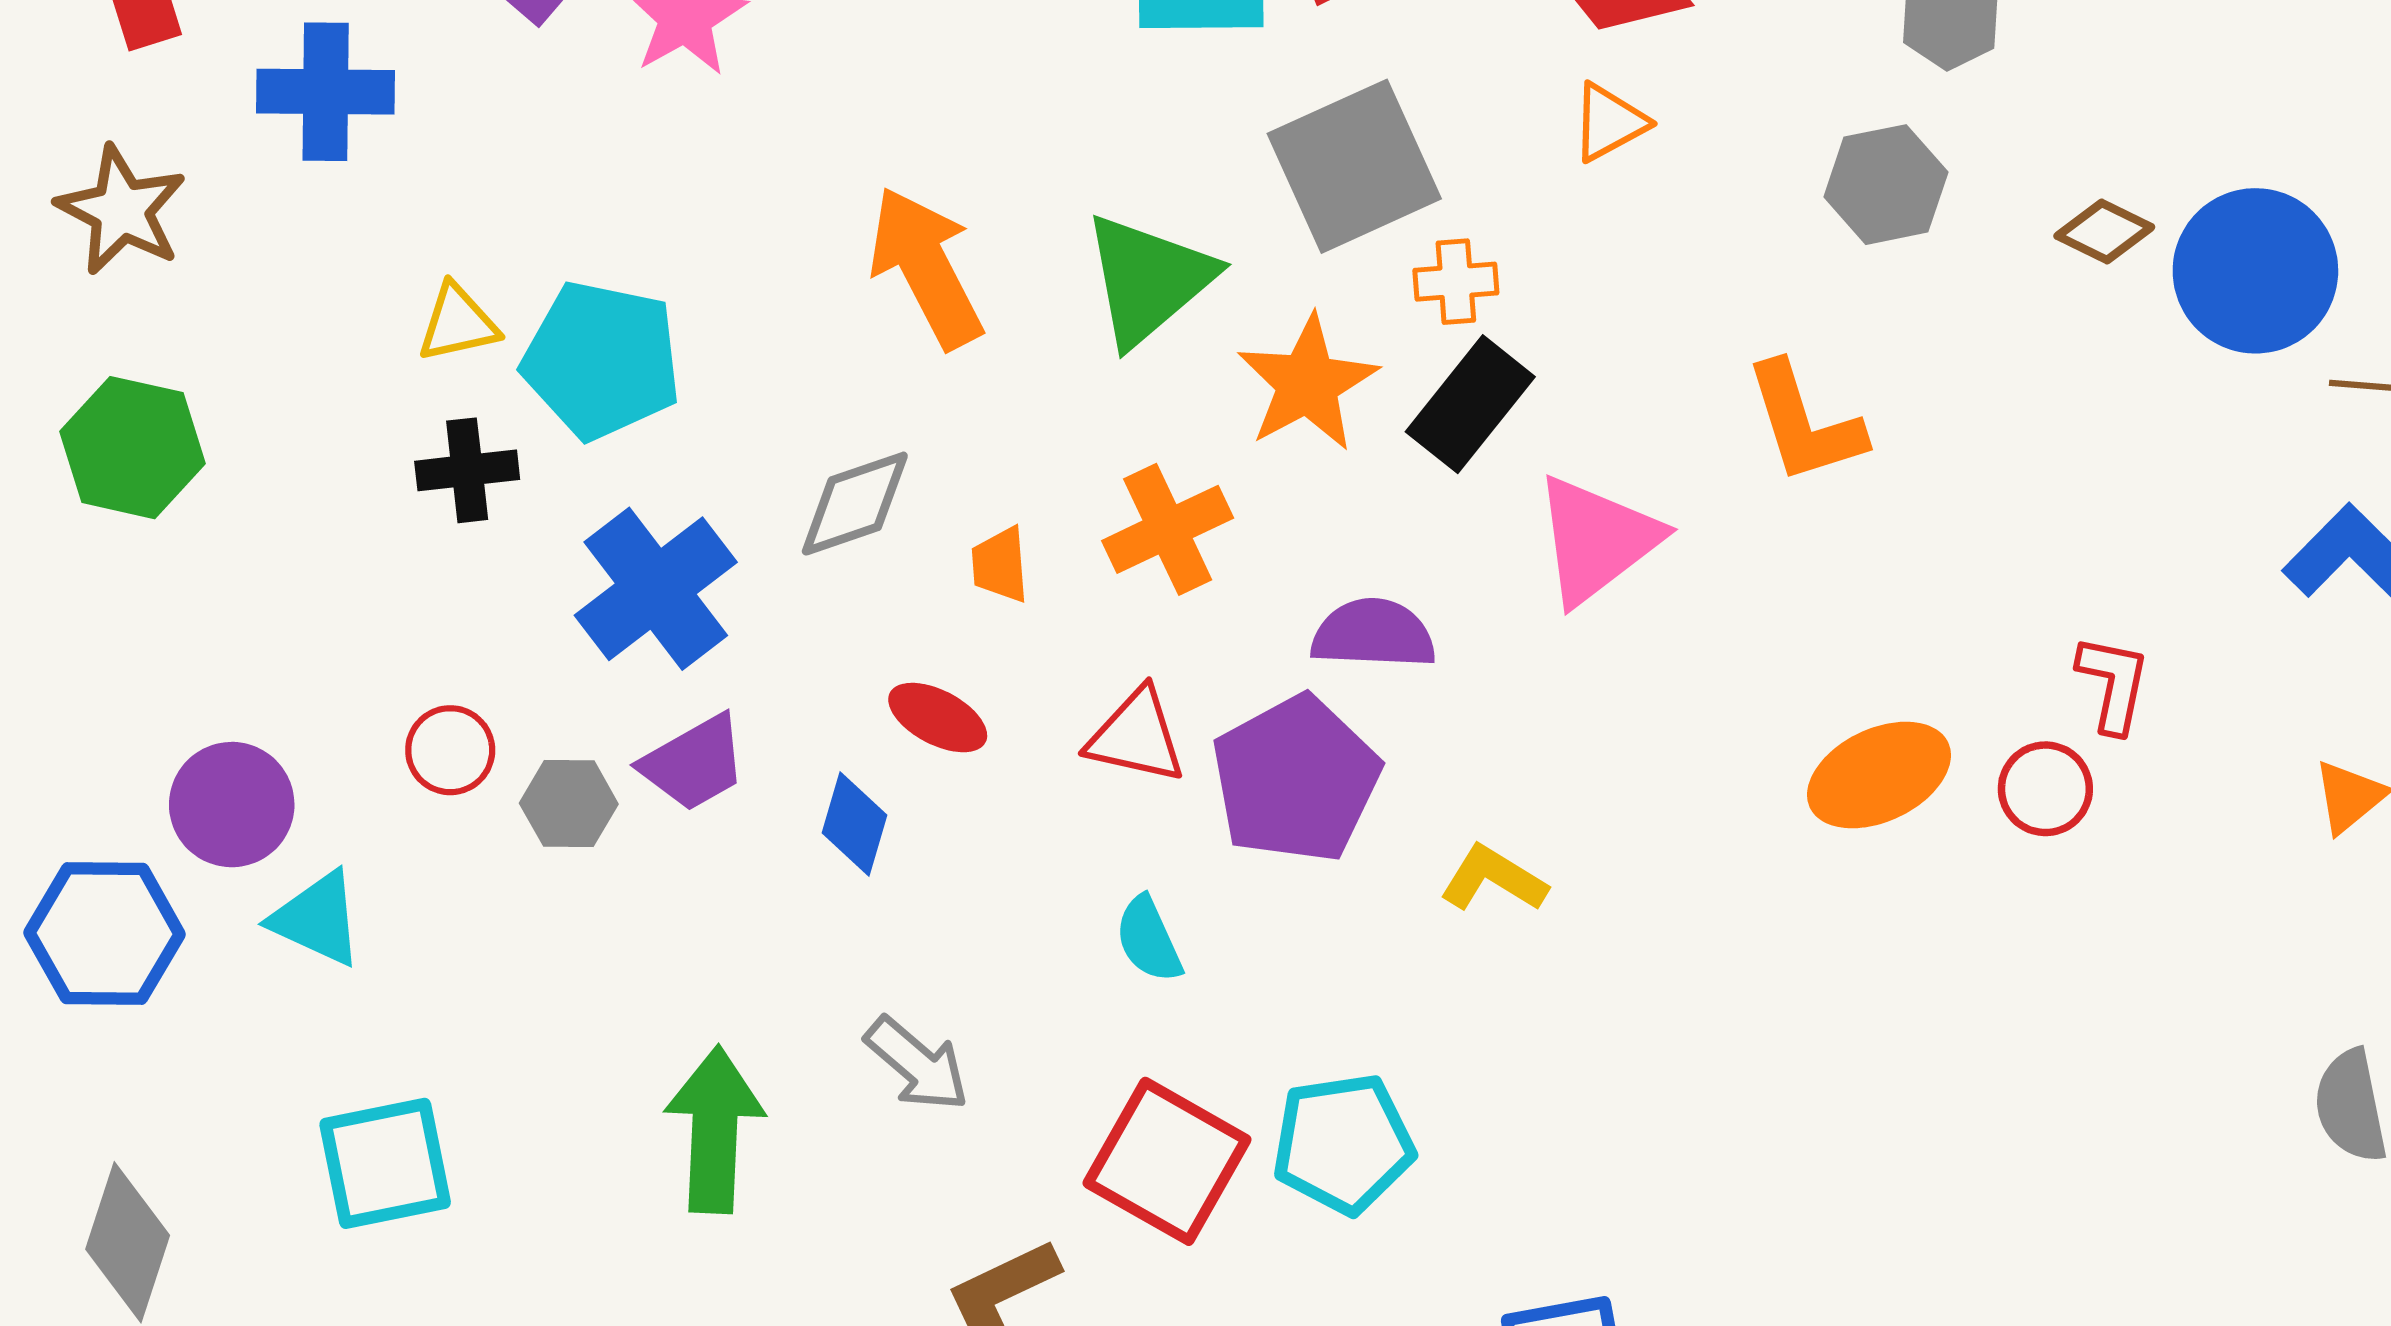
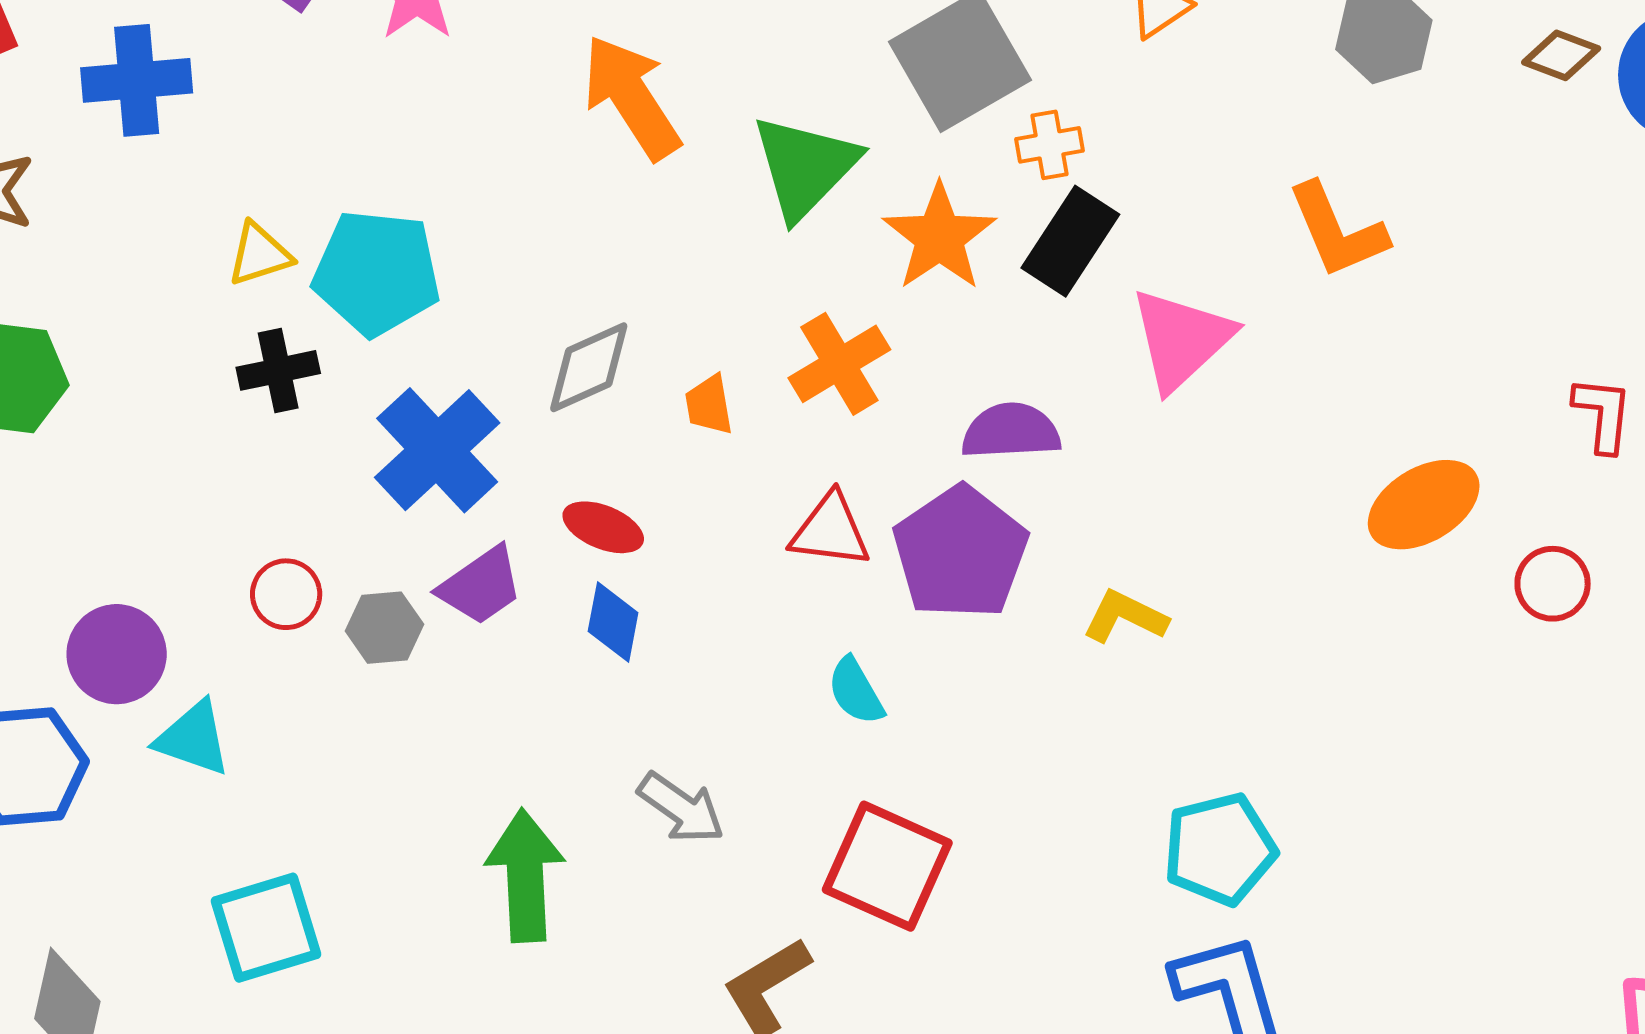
orange arrow: (926, 267) -> (631, 97), moved
red ellipse: (938, 718) -> (603, 527), moved
red circle: (2045, 789) -> (1553, 584), moved
cyan pentagon: (1343, 1144) -> (1220, 849), moved

